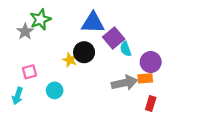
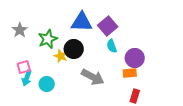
green star: (40, 19) -> (48, 39), moved
purple square: (114, 38) -> (108, 26), moved
gray arrow: (124, 83) -> (93, 77), moved, turned 40
cyan arrow: (17, 96) -> (27, 78), moved

